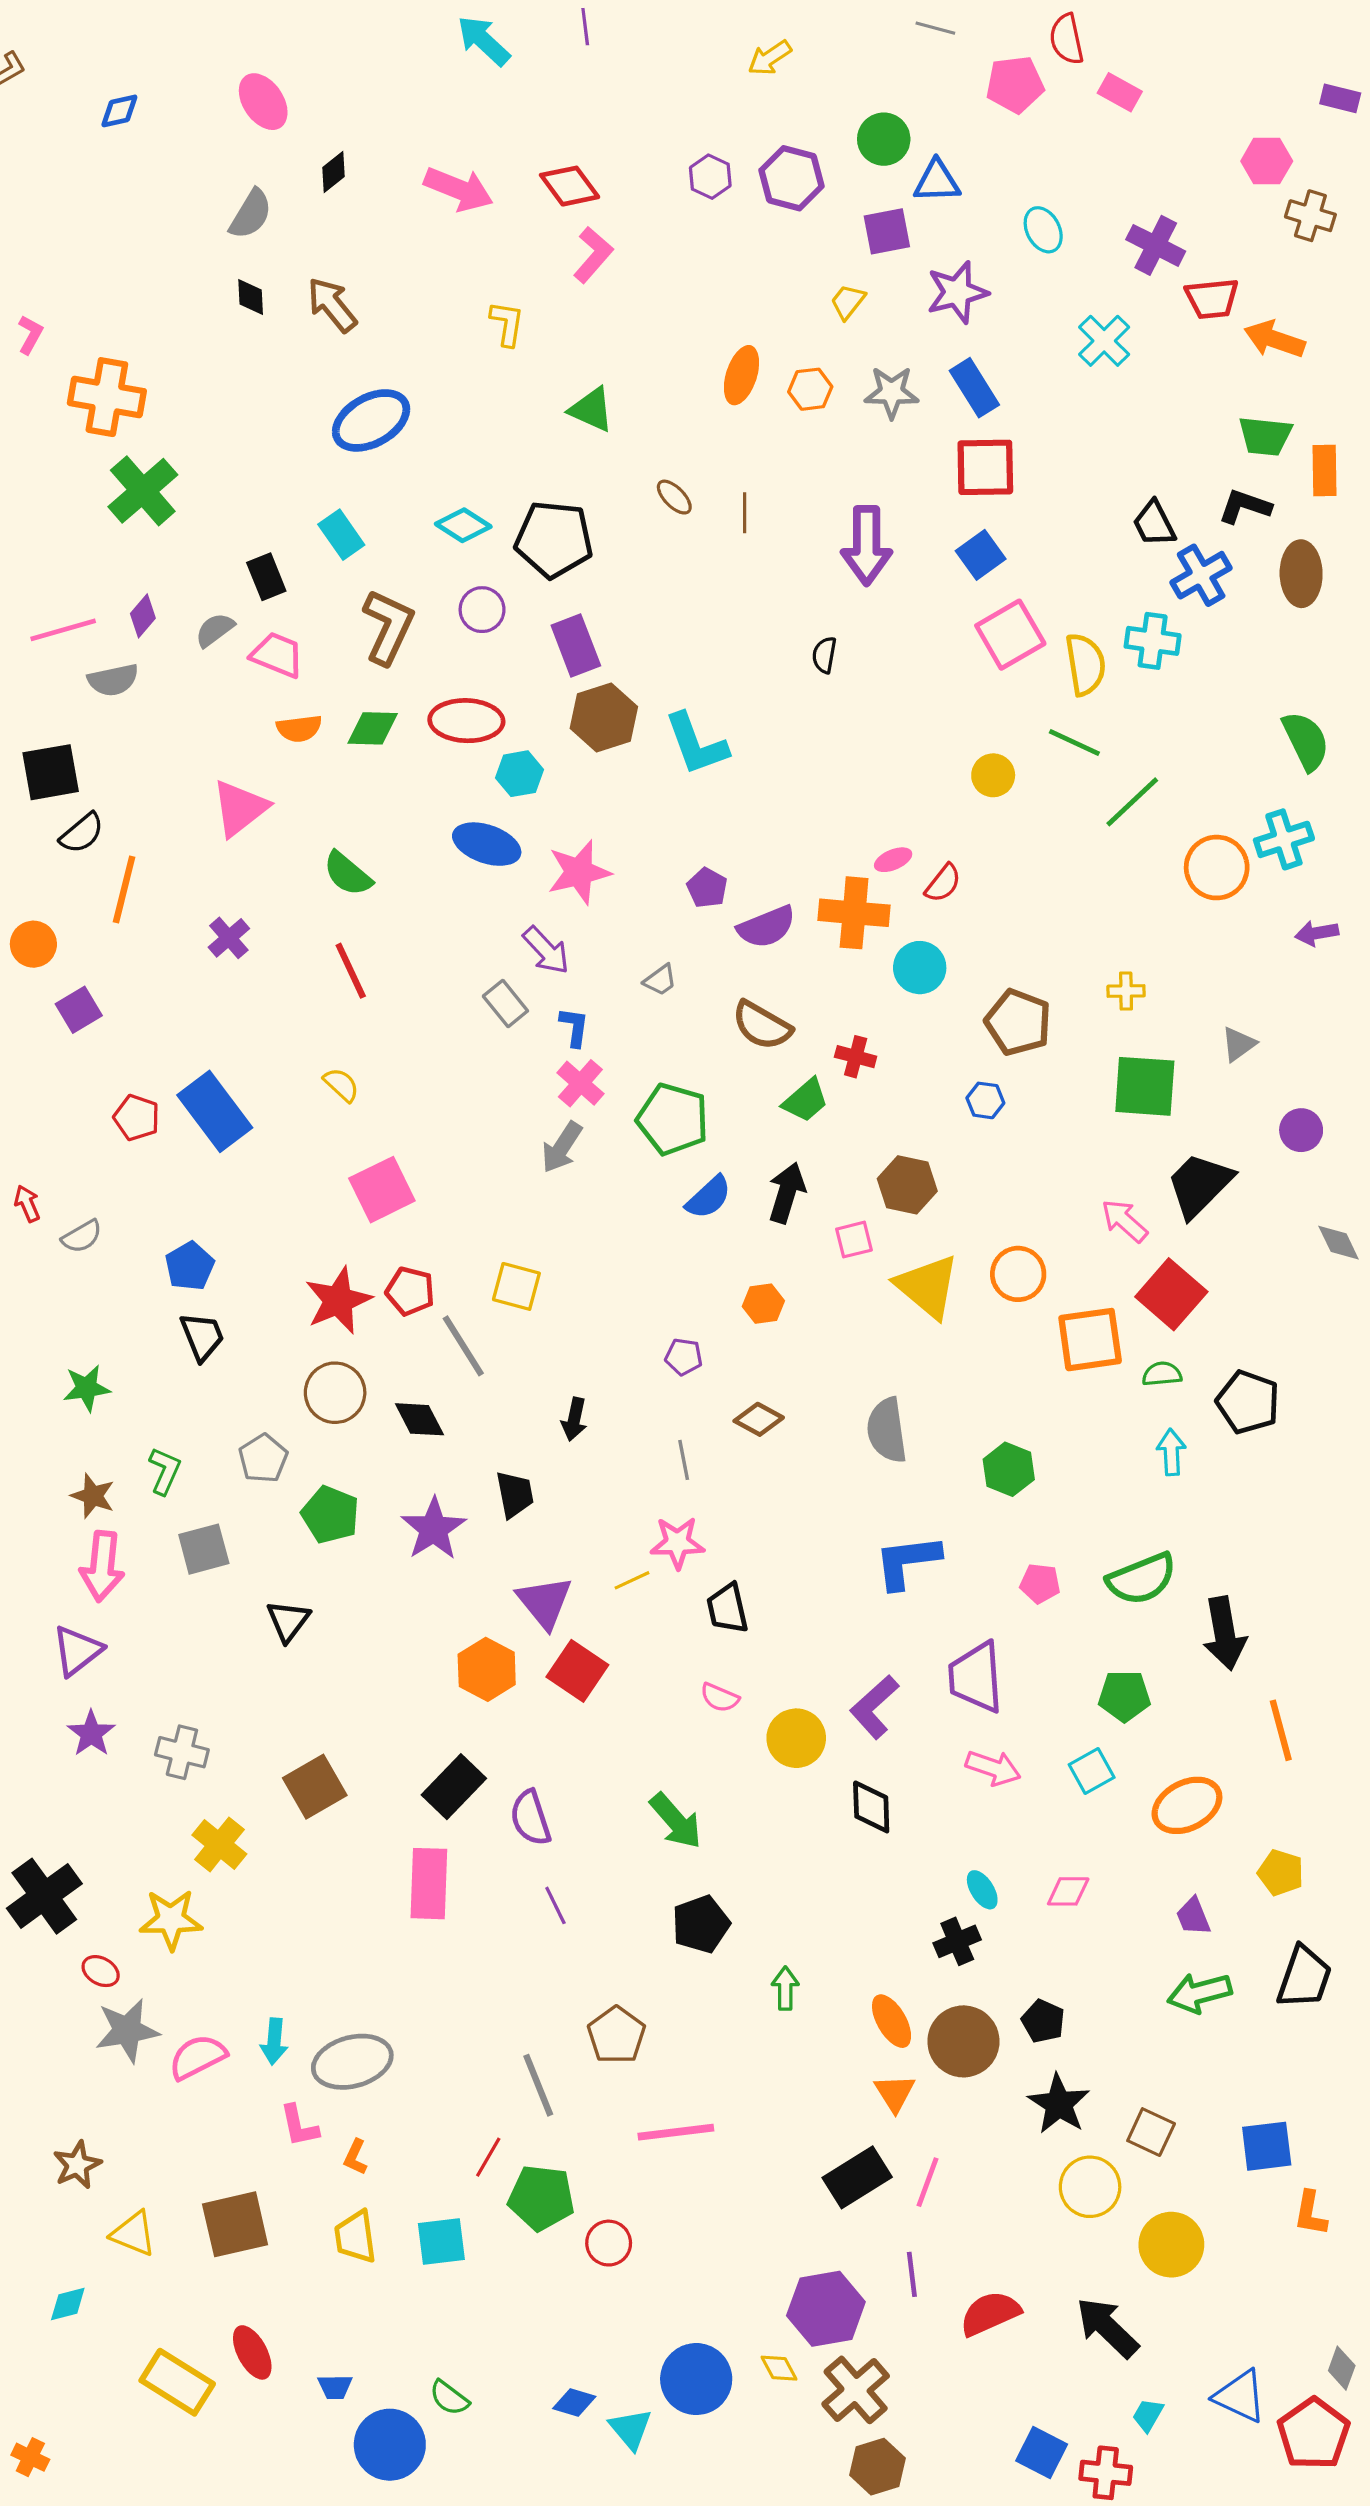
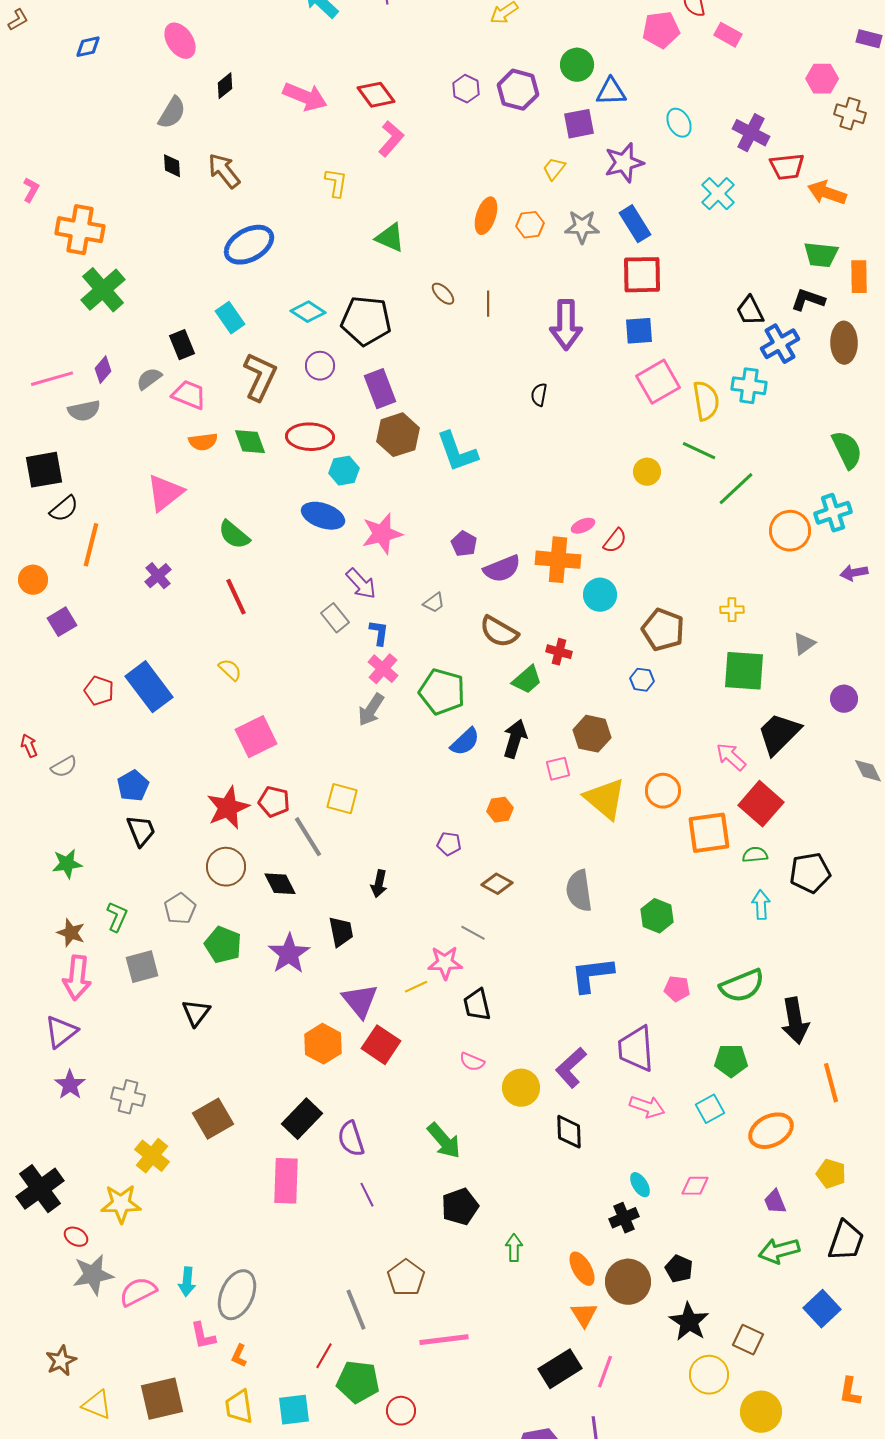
blue square: (981, 555) -> (639, 331), turned 32
green diamond: (373, 728) -> (250, 442), turned 68
black pentagon: (1248, 1402) -> (810, 873), turned -30
gray line: (684, 1460) -> (473, 933), moved, turned -50
gray ellipse: (352, 2062) -> (237, 1295), turned -51
blue square: (1267, 2146) -> (822, 1309), moved, turned -36

